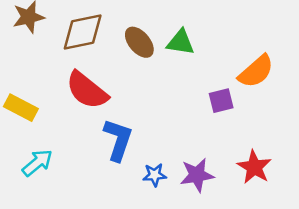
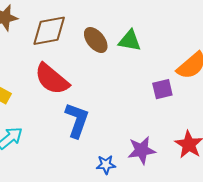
blue star: (155, 175) -> (106, 165), moved

